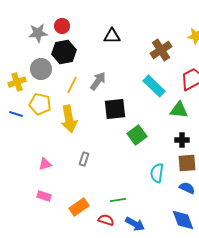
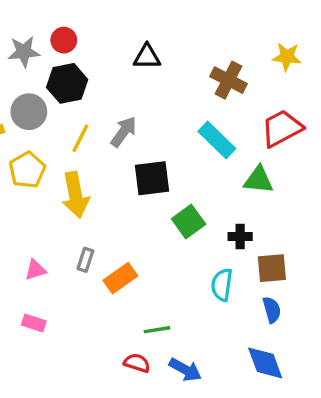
brown cross: (161, 50) -> (229, 80), turned -30
yellow pentagon: (40, 104) -> (27, 170), turned 30
black cross: (182, 140) -> (240, 236), moved
gray rectangle: (84, 159) -> (85, 260), moved
blue semicircle: (187, 188) -> (272, 310), turned 49
orange rectangle: (79, 207) -> (120, 278), moved

